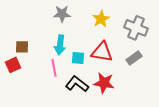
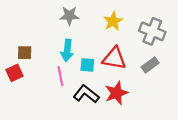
red star: (104, 83) -> (116, 93), turned -30

